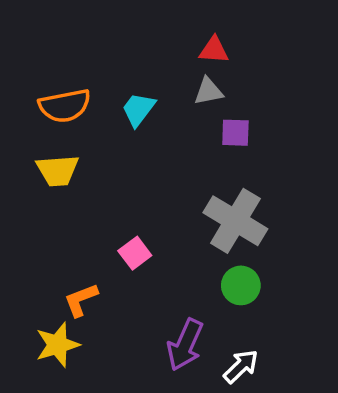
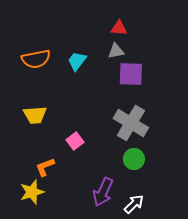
purple square: (235, 133) -> (131, 74), size x1.5
yellow trapezoid: (58, 170) -> (35, 115), moved

